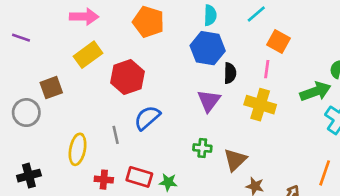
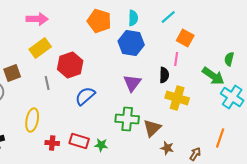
orange pentagon: (148, 22) -> (99, 21), moved
black semicircle: (230, 73) -> (164, 75), moved
green arrow: (315, 91) -> (213, 76), turned 55
yellow cross: (260, 105) -> (177, 98), moved
gray line: (116, 135) -> (47, 83), moved
green cross: (202, 148) -> (127, 119), size x1.6

